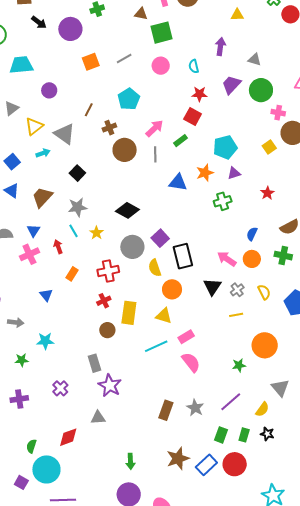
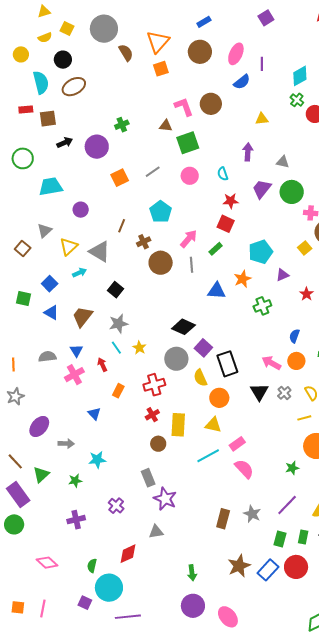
black arrow: (39, 22) -> (65, 143), turned -56
purple triangle: (234, 173) -> (283, 275), moved
black diamond: (127, 210) -> (183, 327), moved
yellow line: (236, 315) -> (304, 418), moved

